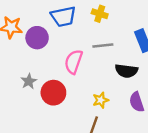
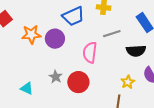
yellow star: (101, 100) -> (128, 82), moved

